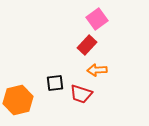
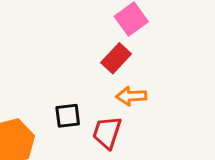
red trapezoid: (81, 94) -> (107, 132), turned 90

